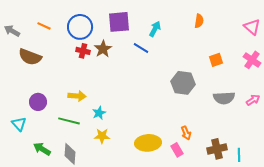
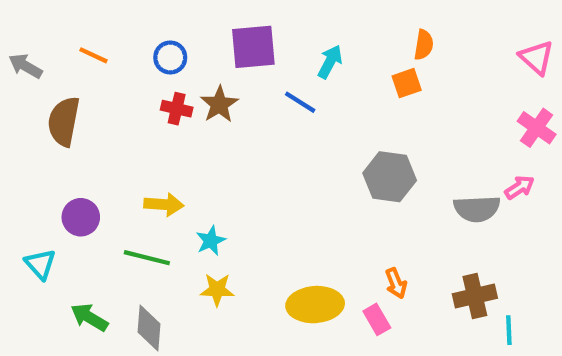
blue circle: (80, 27) -> (170, 57), size x0.6
brown semicircle: (30, 57) -> (64, 121), turned 80
orange square: (216, 60) -> (407, 83), moved
pink arrow: (253, 100) -> (520, 187), moved
brown cross: (217, 149) -> (475, 296), moved

